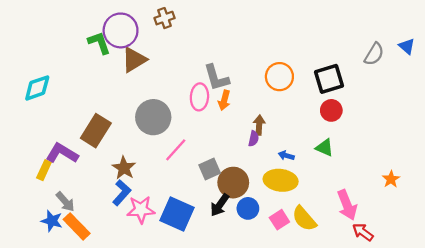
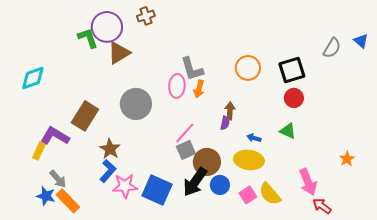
pink line: (176, 150) -> (185, 133), moved
black arrow: (220, 205) -> (195, 182), size x1.4

